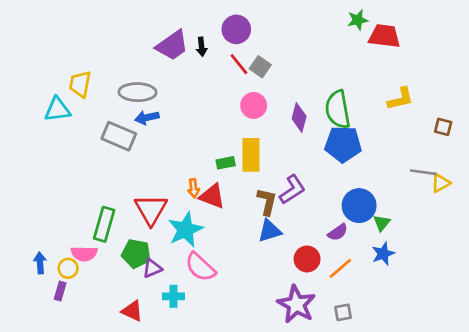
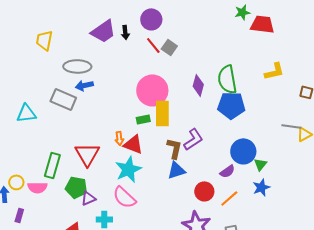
yellow trapezoid: (80, 84) -> (44, 40), moved
pink circle: (254, 105) -> (152, 90), moved, size x1.6
cyan triangle: (57, 109) -> (26, 113), moved
cyan star: (186, 230) -> (128, 169), moved
yellow circle: (68, 268) -> (16, 182), moved

